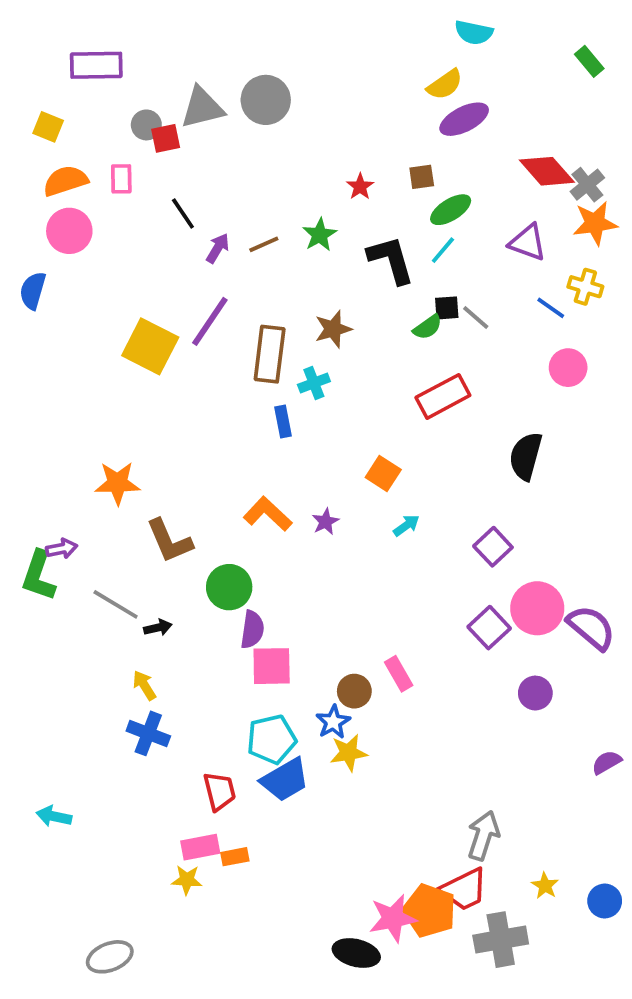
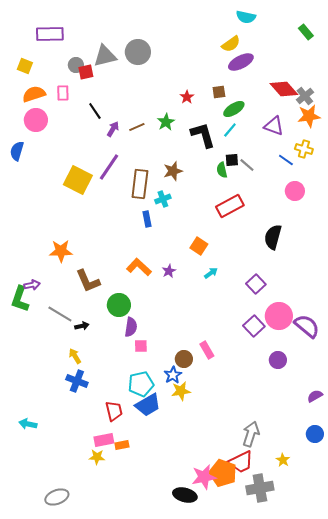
green semicircle: (427, 327) -> (222, 170), turned 112
pink square: (272, 666) -> (141, 346), size x0.6
blue circle: (605, 901) -> (315, 434), moved

